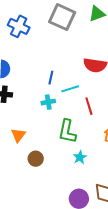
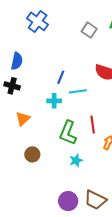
gray square: (62, 17) -> (89, 30), moved, size x0.6
red line: (89, 106) -> (93, 125), moved
orange triangle: (18, 135) -> (23, 119), moved

